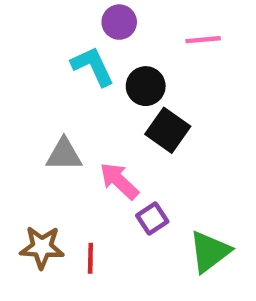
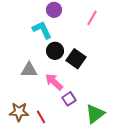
pink line: (203, 40) -> (92, 18), turned -56
black circle: (146, 86) -> (55, 51), moved
red line: (90, 258) -> (41, 117), turned -32

